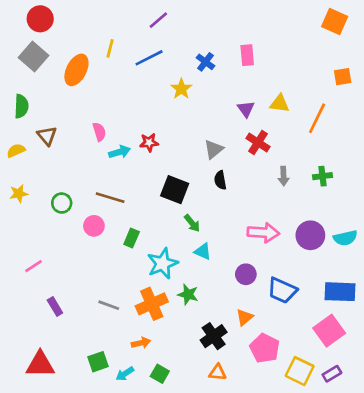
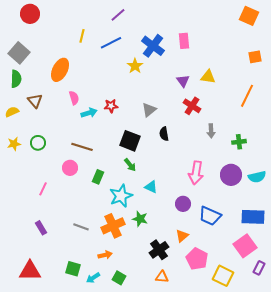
gray square: (33, 56) -> (19, 53), moved
blue cross: (206, 62) -> (153, 46), size x1.6
orange ellipse: (76, 70) -> (60, 70), moved
orange line: (317, 118) -> (247, 96), moved
gray triangle: (214, 149) -> (149, 110), moved
green cross: (322, 176) -> (239, 142), moved
green circle: (62, 203) -> (38, 143), moved
green arrow: (192, 223) -> (130, 165), moved
pink arrow: (263, 233) -> (196, 173), turned 95
pink line: (33, 266) -> (43, 189), moved, turned -32
green square: (98, 362) -> (73, 269), turned 35
purple rectangle: (332, 374) -> (259, 268), moved, turned -32

